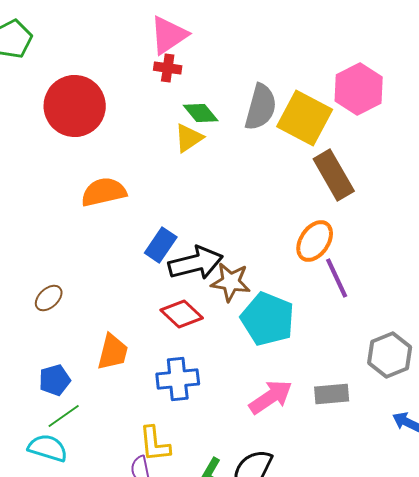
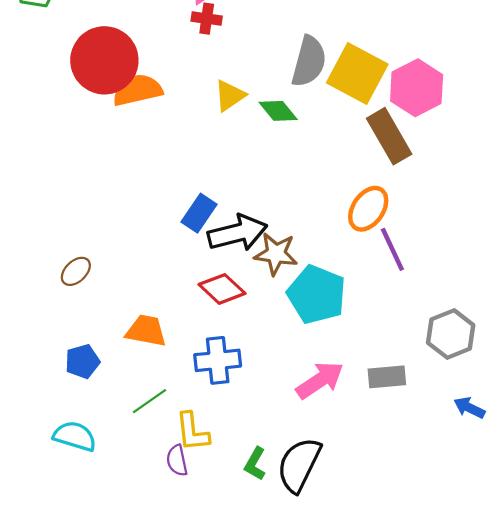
pink hexagon: (359, 89) -> (417, 88), moved
green diamond: (201, 113) -> (278, 111), moved
orange semicircle: (104, 192) -> (137, 90), moved
orange trapezoid: (113, 352) -> (146, 331), turned -93
green line: (64, 416) -> (149, 401), moved

